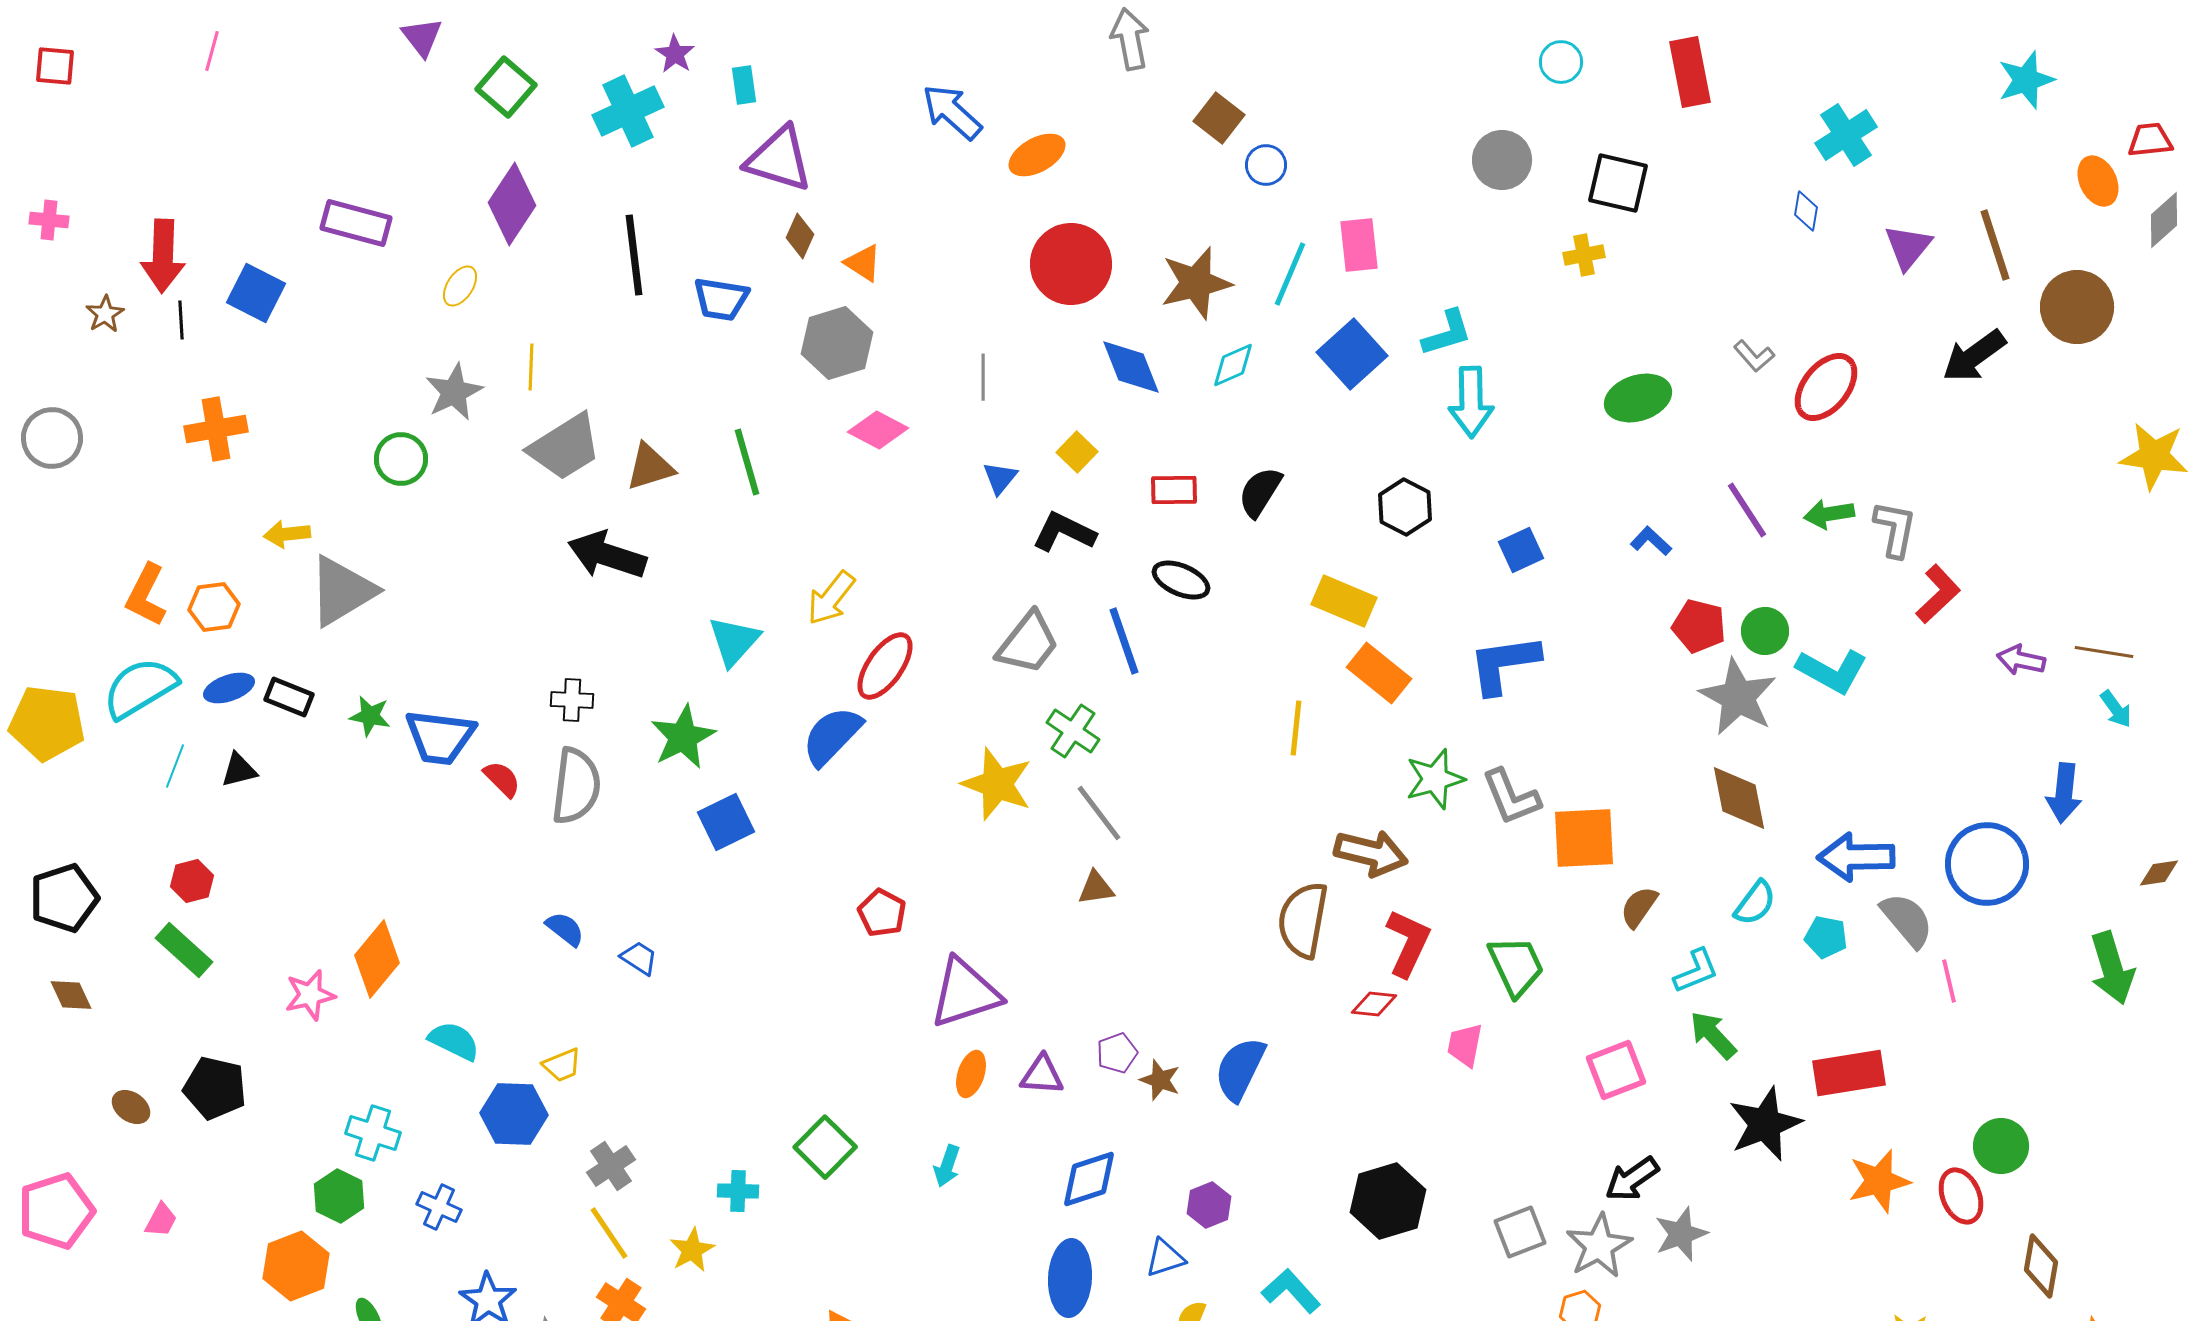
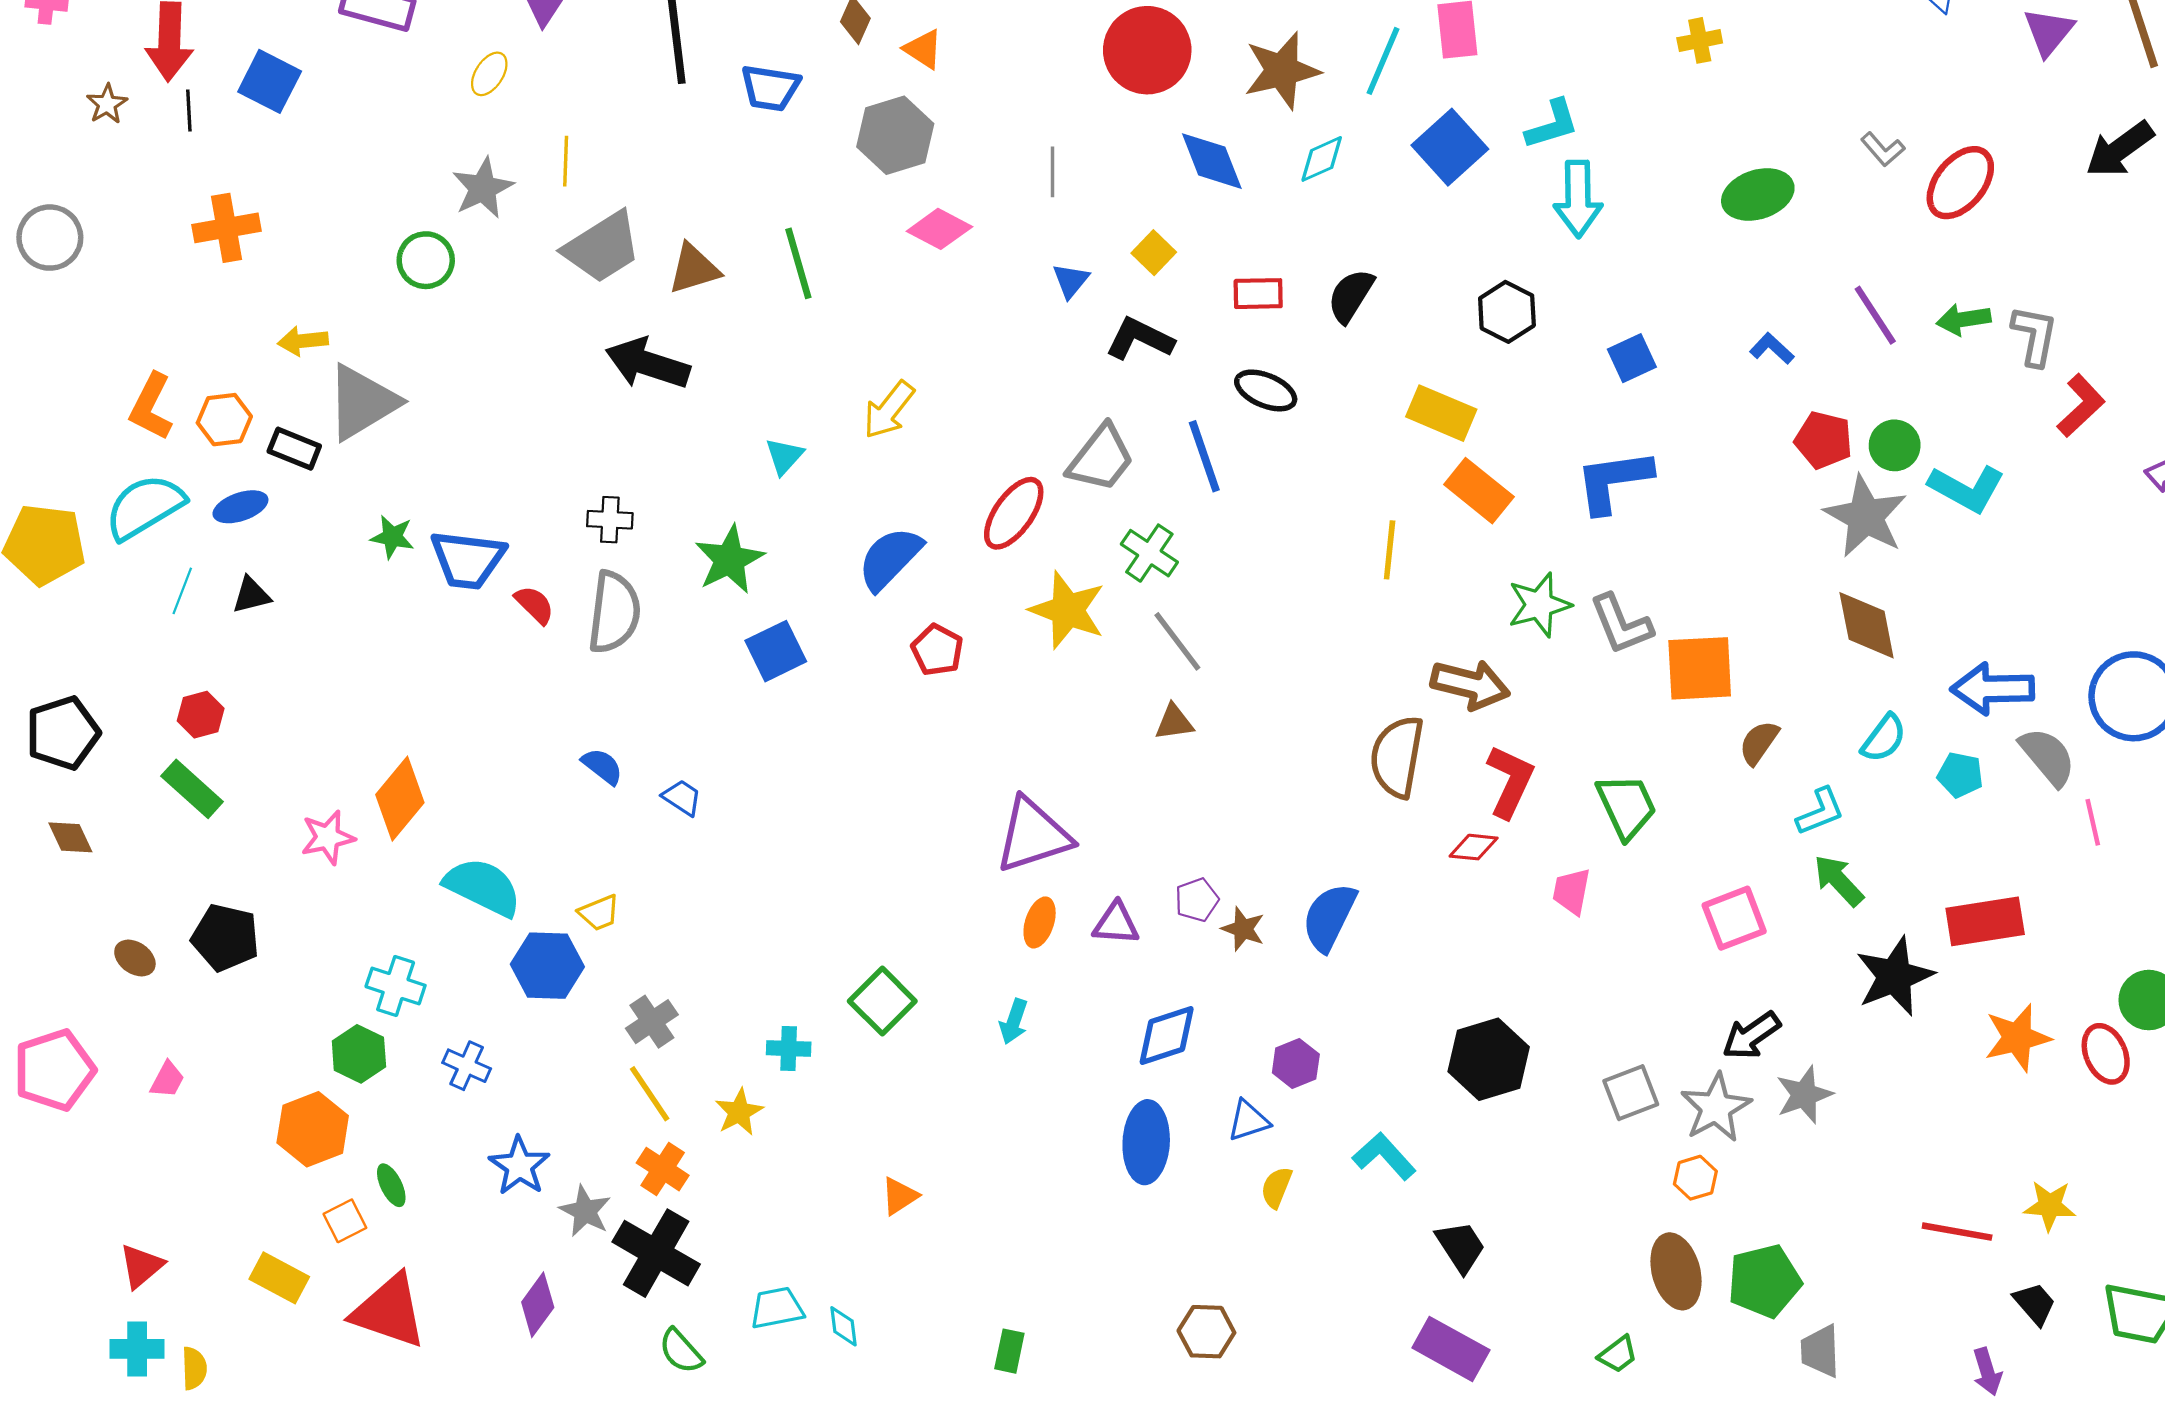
cyan triangle: (734, 641) -> (784, 456), size x0.7
red ellipse: (885, 666) -> (1014, 513), moved
black rectangle: (289, 697) -> (294, 449), moved
red pentagon: (882, 913) -> (937, 650), moved
cyan semicircle: (454, 1041) -> (483, 887), size x1.4

